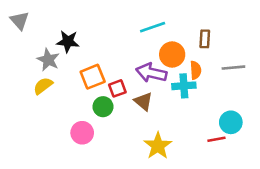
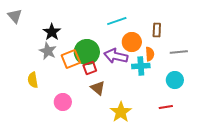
black star: (68, 41) -> (52, 32), turned 30
gray star: (48, 60) -> (48, 51), moved
yellow semicircle: (43, 86) -> (33, 80), moved, turned -63
brown triangle: (143, 101) -> (98, 88), moved
green circle: (103, 107) -> (87, 52), moved, size x1.6
cyan circle: (231, 122) -> (175, 80), moved

